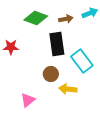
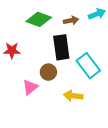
brown circle: (51, 74) -> (48, 72), moved
pink triangle: (28, 100) -> (30, 87), moved

